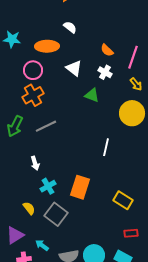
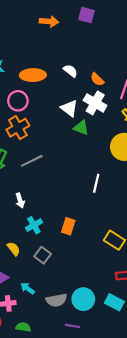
white semicircle: (70, 27) -> (70, 71), moved
white triangle: (74, 68) -> (69, 108), moved
white cross: (105, 72) -> (95, 103), size x1.5
orange rectangle: (80, 187) -> (68, 226), size x0.7
gray square: (56, 214) -> (43, 255), size x0.7

